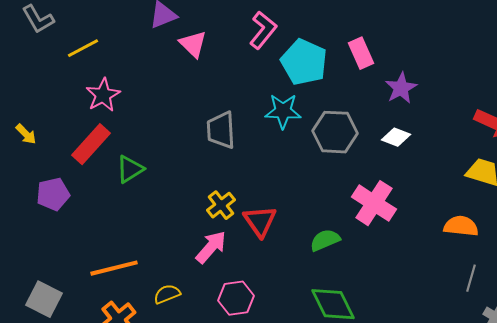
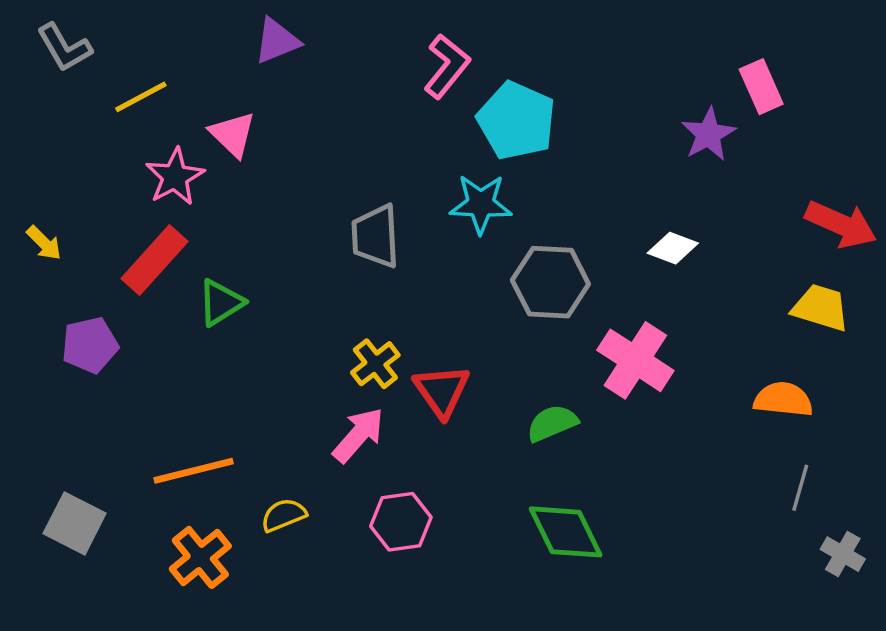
pink triangle: (193, 44) -> (233, 134), moved
pink rectangle: (361, 53) -> (761, 87), moved
purple star: (401, 88) -> (708, 134), moved
gray hexagon: (335, 132) -> (550, 282), moved

